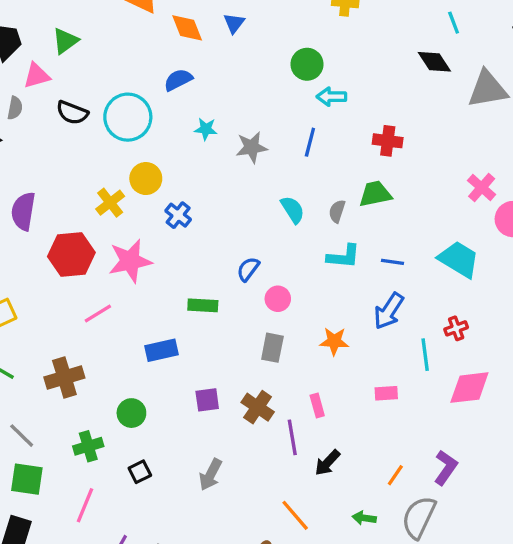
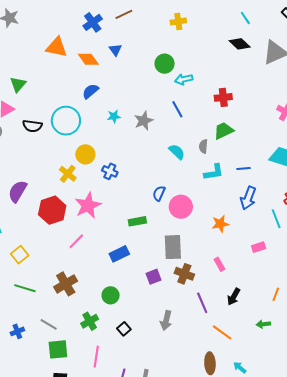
blue line: (310, 142) -> (177, 109), turned -30
purple semicircle: (23, 211) -> (18, 191), turned 35
pink circle: (278, 299) -> (181, 207), size x1.5
gray rectangle: (272, 348) -> (173, 247), moved, size x1.4
purple line: (292, 437) -> (202, 303), moved

